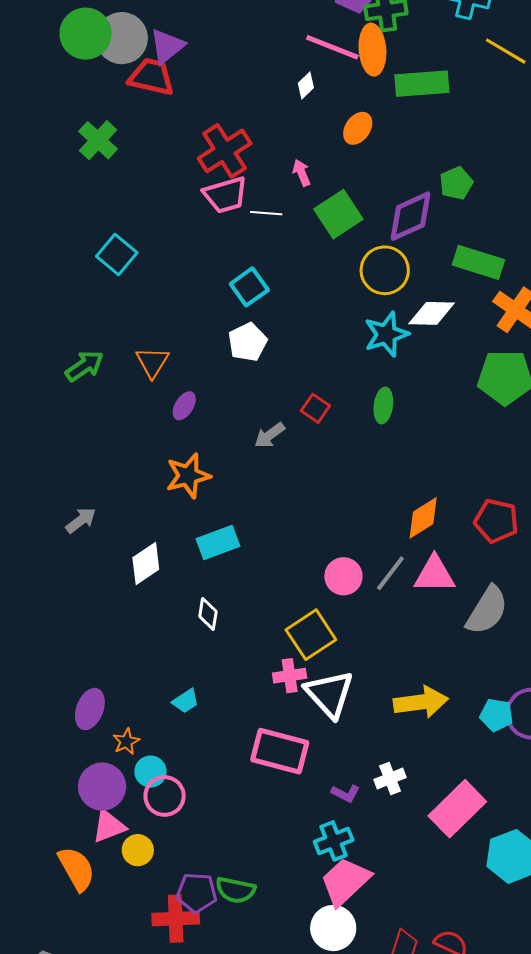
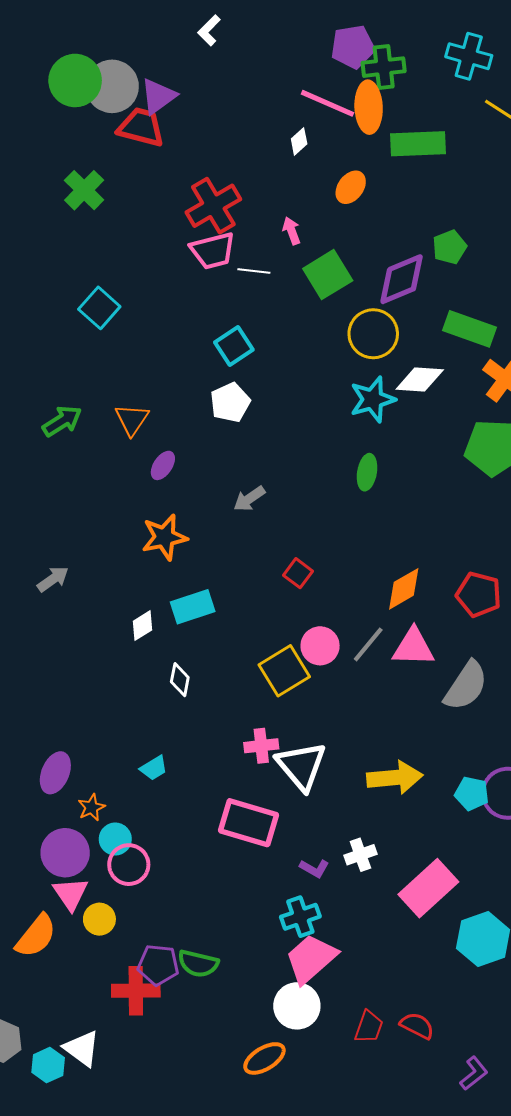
red square: (315, 408) -> (298, 573), moved
white diamond: (146, 564) -> (142, 626), moved, size x0.7
yellow square: (311, 635) -> (284, 671), moved
pink triangle: (109, 826) -> (71, 894), turned -45
orange semicircle: (76, 869) -> (36, 936), turned 66

